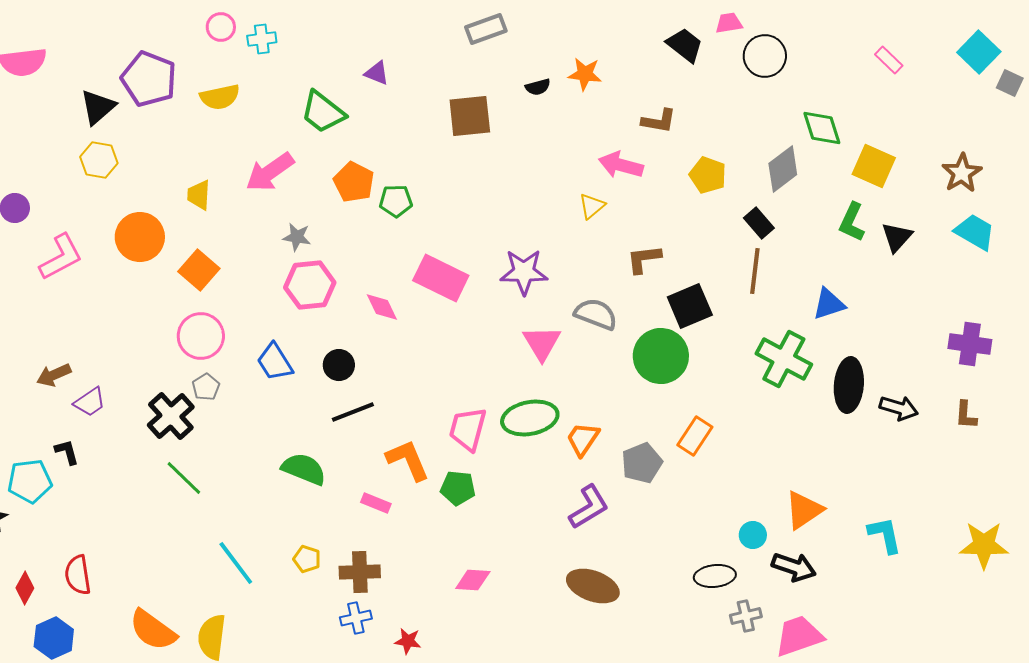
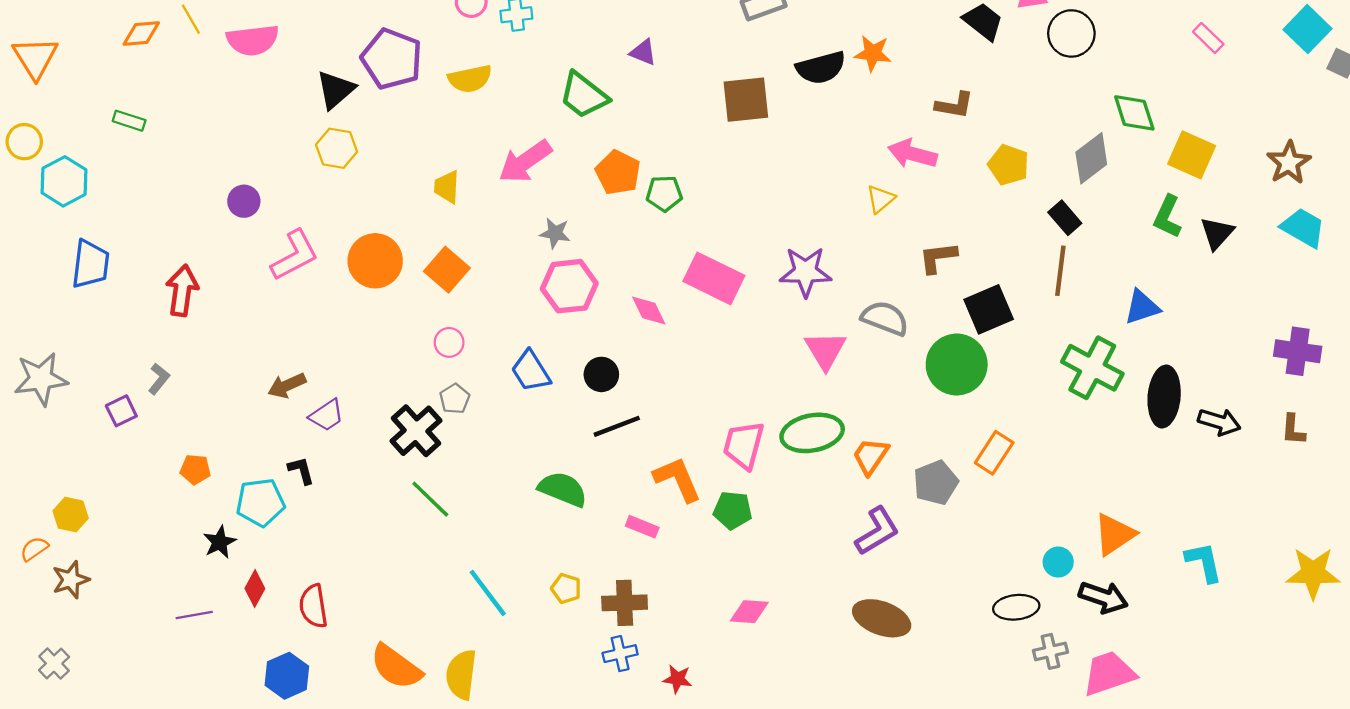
black semicircle: (538, 87) -> (821, 68), size x1.8
orange circle: (140, 237) -> (375, 261), moved
pink circle: (201, 336) -> (449, 342), size x0.6
red diamond: (25, 588) -> (255, 588), moved

